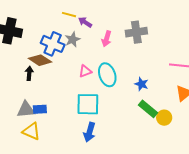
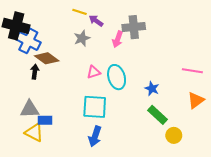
gray cross: (136, 32) -> (134, 27), moved
blue cross: (53, 44) -> (28, 41), moved
blue rectangle: (40, 109) -> (45, 120), moved
yellow circle: (164, 118) -> (174, 135), moved

